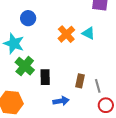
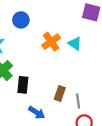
blue circle: (28, 18) -> (21, 20), moved
blue arrow: (61, 101) -> (37, 113), turned 35

